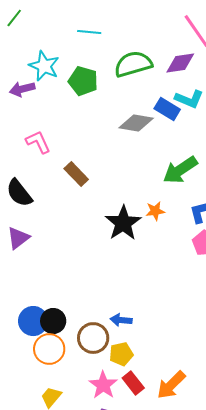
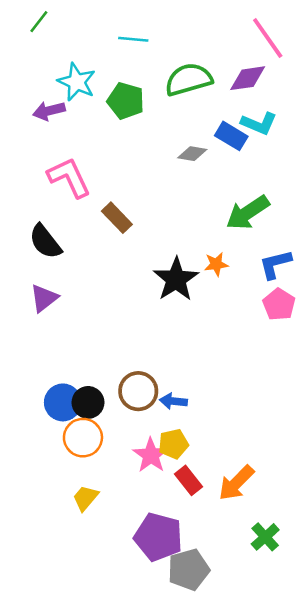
gray diamond: (136, 123) -> (192, 154), size x0.7
pink L-shape: (38, 142) -> (69, 177), size x1.4
brown circle: (93, 338) -> (138, 391), moved
pink star: (103, 385) -> (151, 455), moved

